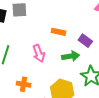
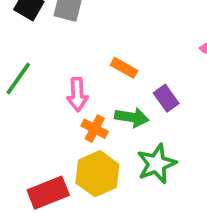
orange cross: (23, 84) -> (95, 129), moved

